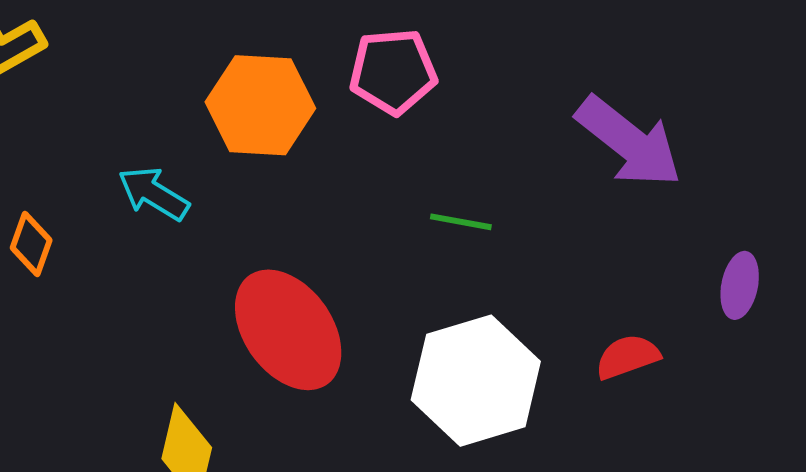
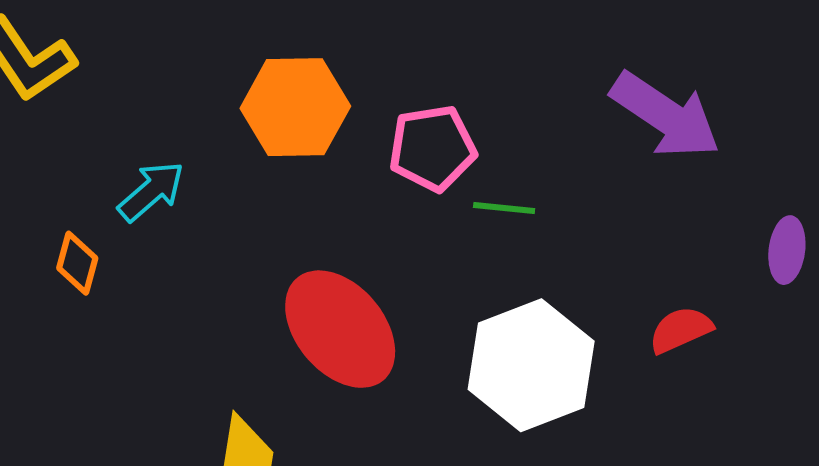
pink pentagon: (393, 72) -> (432, 148), moved
cyan arrow: (153, 194) -> (151, 191), moved, turned 112

